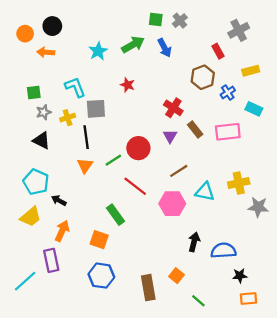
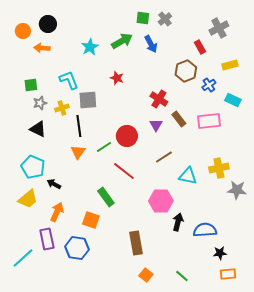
pink hexagon: (172, 204) -> (161, 201), moved
blue hexagon: (101, 276) -> (77, 248), moved
orange square: (177, 276) -> (146, 275), moved
brown rectangle: (148, 288) -> (136, 243), moved

